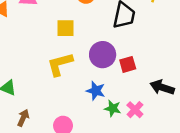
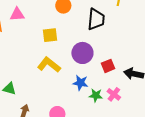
yellow L-shape: (60, 64) -> (49, 65), turned 60
red square: (128, 64) -> (108, 66), moved

